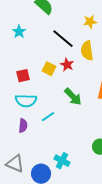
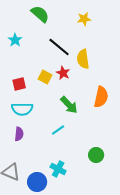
yellow star: (90, 22) -> (84, 19), moved
cyan line: (48, 117) -> (58, 130), moved

